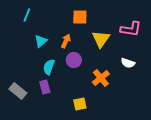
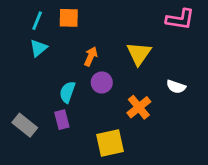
orange square: (80, 17) -> (69, 18), moved
pink L-shape: (131, 29) -> (180, 19), moved
cyan triangle: (41, 41) -> (38, 48), moved
yellow square: (80, 104) -> (110, 143), size x1.5

